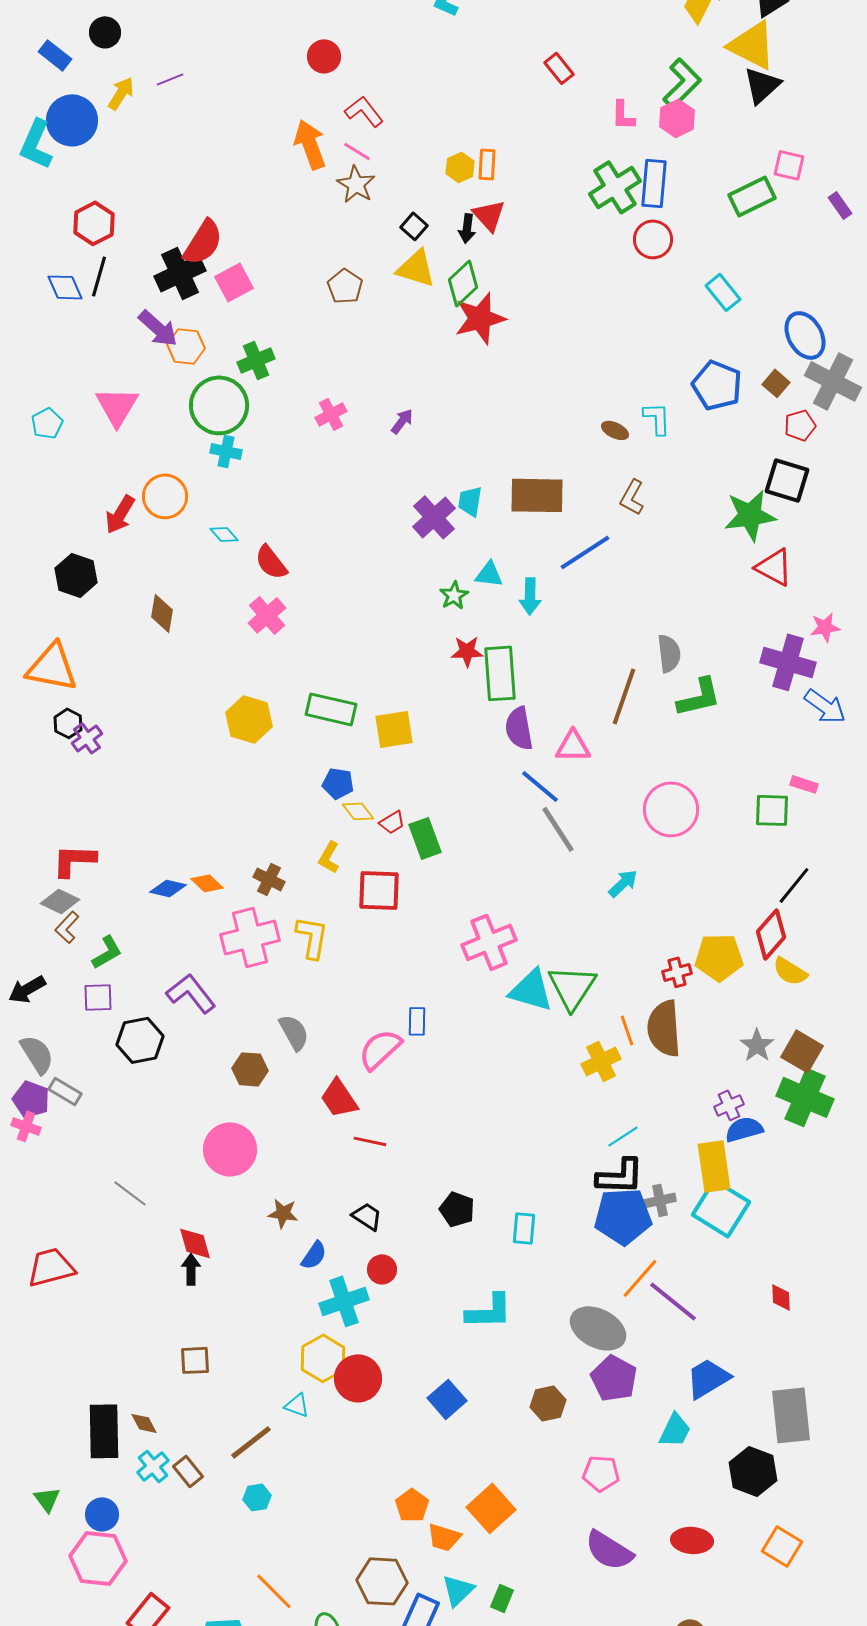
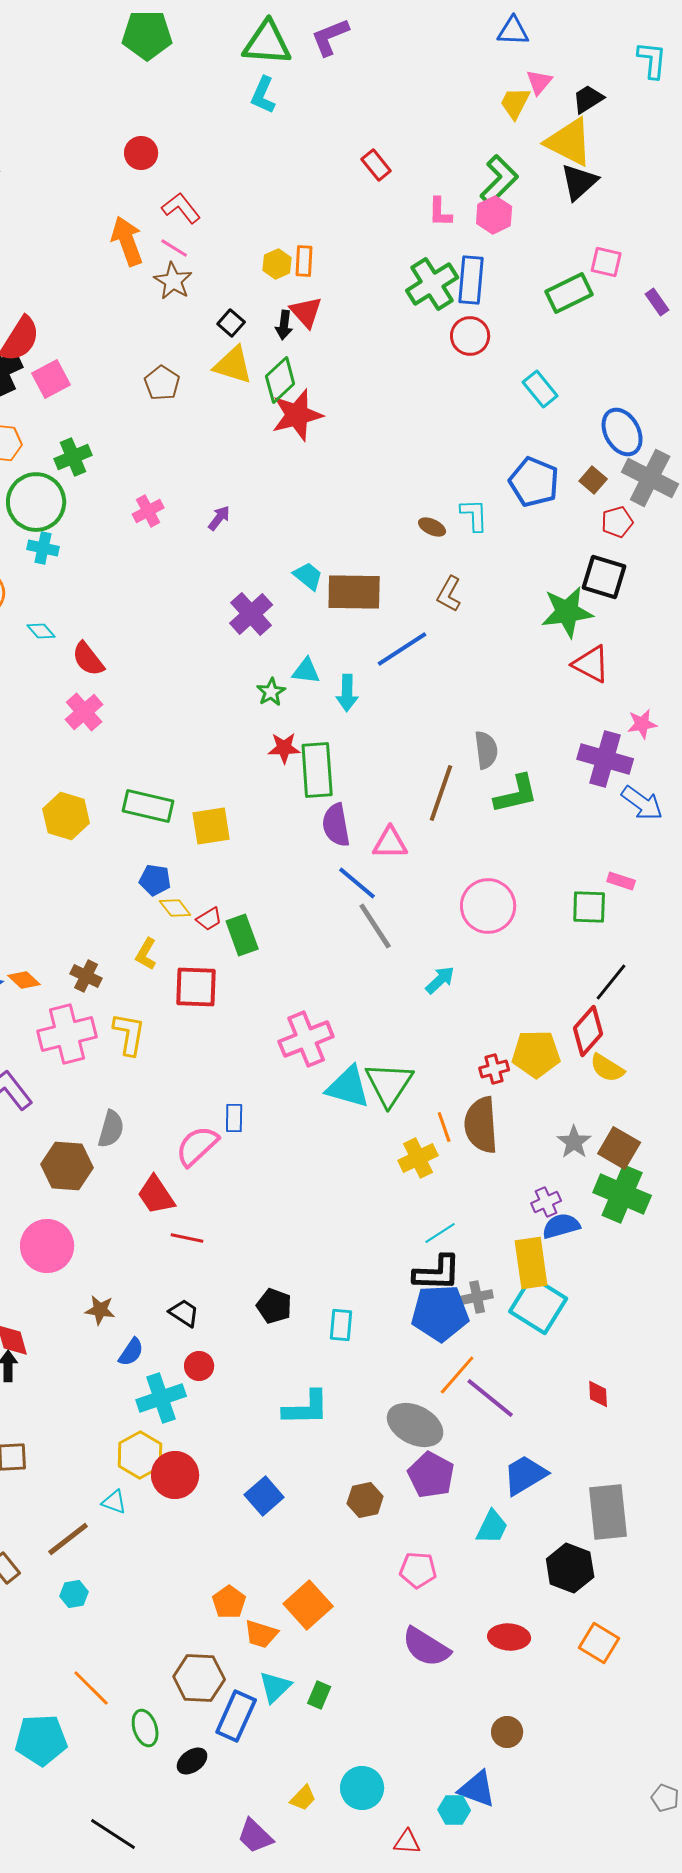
cyan trapezoid: (470, 501) -> (308, 576), moved, turned 120
gray semicircle: (294, 1032) -> (111, 1129), turned 45
brown hexagon: (250, 1069) -> (67, 1166), size x1.4

